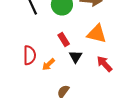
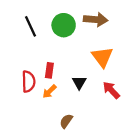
orange triangle: (97, 34) -> (102, 57), turned 40
red rectangle: (64, 40) -> (49, 70), moved, turned 40

